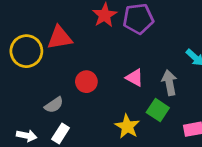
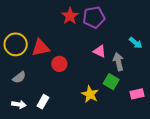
red triangle: (60, 38) -> (41, 48), moved
pink triangle: (135, 78) -> (100, 51), moved
gray semicircle: (54, 105) -> (19, 77), moved

